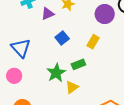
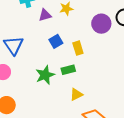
yellow rectangle: (93, 42) -> (78, 48), moved, turned -56
yellow triangle: (72, 87) -> (76, 94), moved

